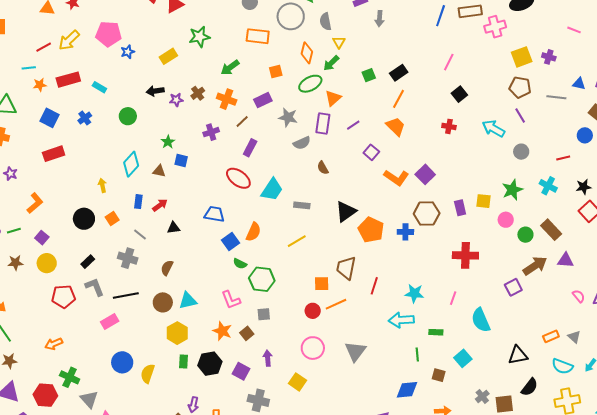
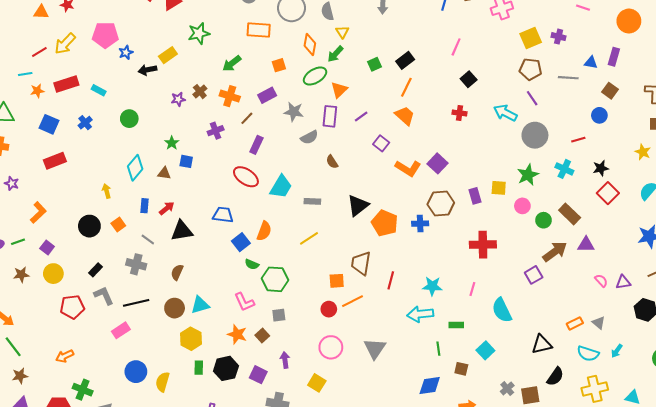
black arrow: (155, 91) -> (147, 70), moved
gray circle: (521, 152) -> (535, 135), size x1.6
black triangle: (174, 228) -> (182, 231), size x1.6

